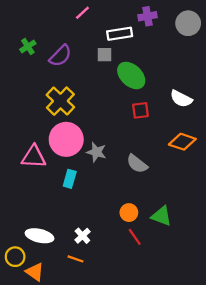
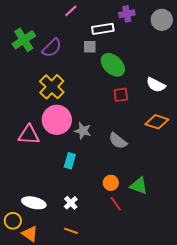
green cross: (28, 46) -> (24, 40), size x1.6
cyan rectangle: (70, 179) -> (70, 161), moved
orange line: (75, 259) -> (71, 231), moved

